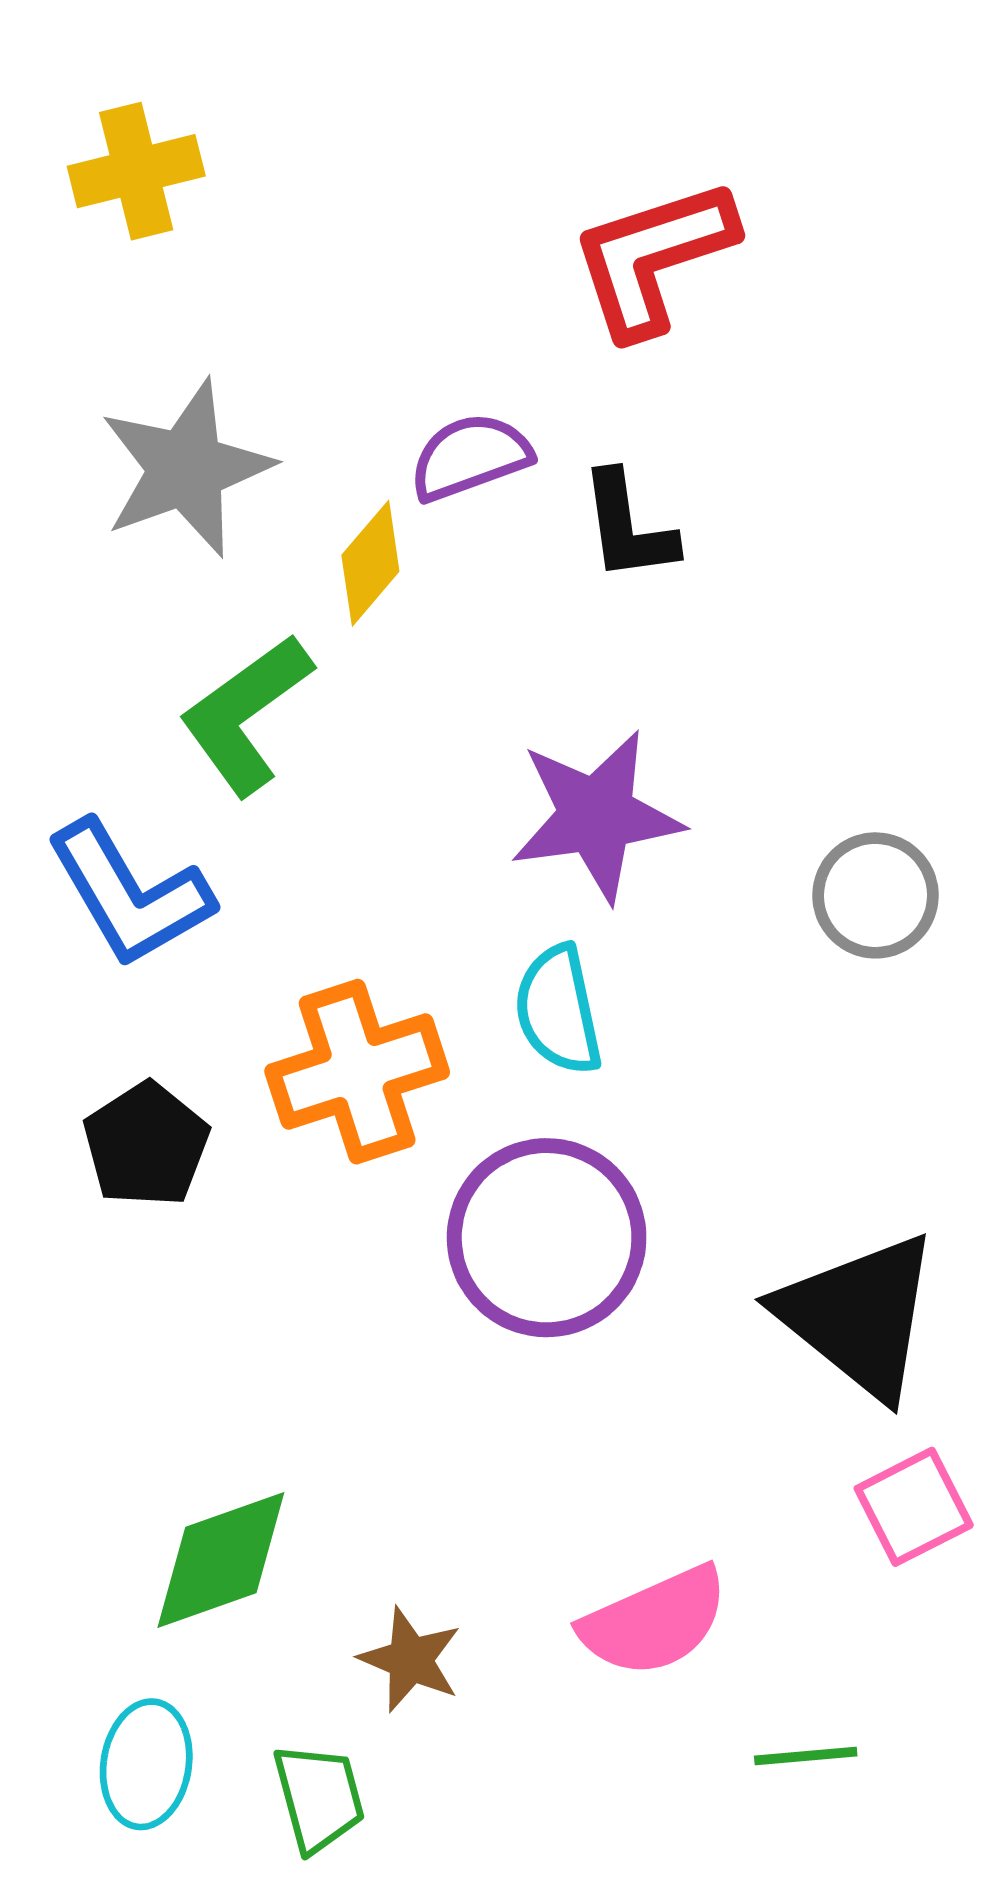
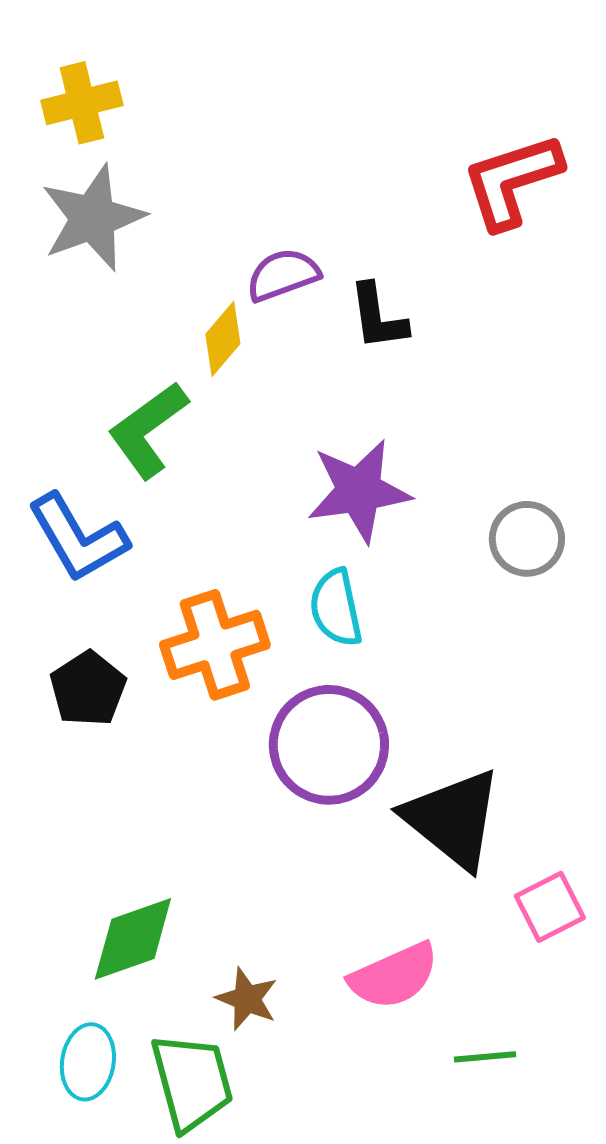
red L-shape: (653, 258) -> (512, 181), moved
gray star: (186, 468) -> (93, 218), moved
black triangle: (859, 1316) -> (453, 819), moved
green trapezoid: (319, 1798) -> (192, 1082), size x1.5

